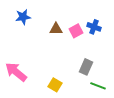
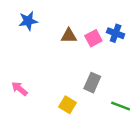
gray rectangle: (86, 67) -> (92, 83), moved
pink arrow: (16, 72) -> (19, 89), size x0.6

